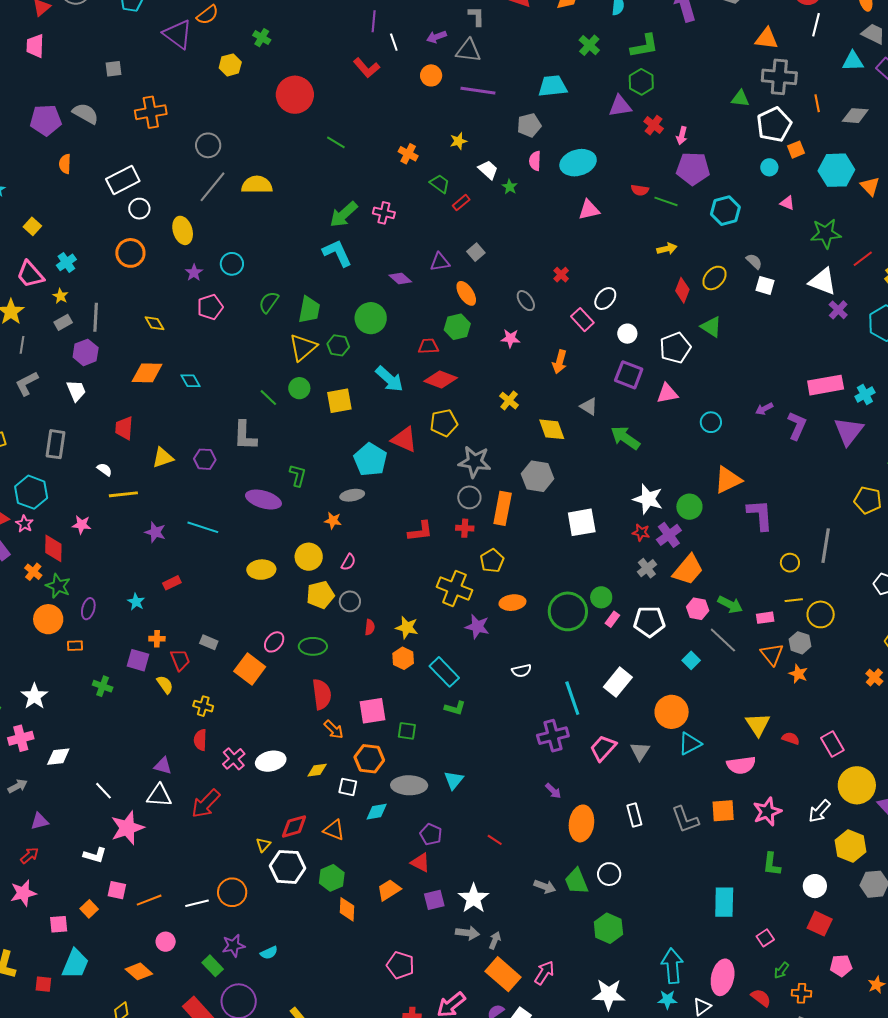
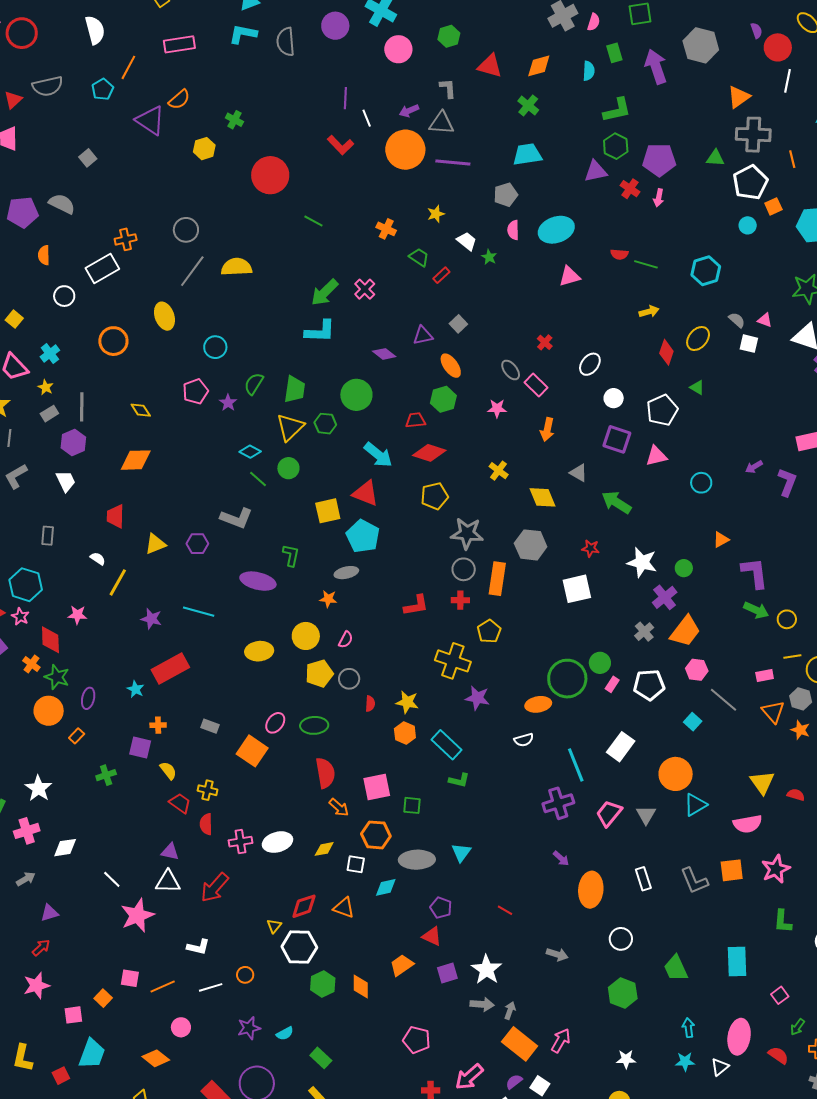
orange triangle: (767, 39) -> (739, 97), turned -40
green cross: (589, 45) -> (528, 105), moved
gray square: (113, 69) -> (88, 158), turned -30
orange circle: (431, 75) -> (405, 150), size x1.8
orange cross: (151, 112) -> (126, 239), moved, size x0.7
purple pentagon: (693, 169) -> (659, 160), moved
pink triangle: (787, 203) -> (765, 320), moved
white circle: (139, 209) -> (64, 296), moved
pink cross: (384, 213) -> (365, 289), turned 35
cyan L-shape: (337, 253) -> (320, 331), turned 120
purple star: (194, 273) -> (228, 403), moved
pink rectangle: (582, 320) -> (536, 385), moved
green triangle: (711, 327) -> (697, 387), size x0.7
cyan diamond: (191, 381) -> (250, 452), moved, turned -30
yellow square: (339, 401) -> (328, 511), moved
gray L-shape: (245, 436) -> (236, 518), turned -68
red triangle: (404, 440) -> (366, 493), moved
gray rectangle: (56, 444) -> (48, 536), size x0.7
orange triangle: (728, 480) -> (721, 540), size x0.6
yellow line: (123, 494) -> (118, 582), turned -52
green circle: (689, 507) -> (684, 568), size x0.7
red star: (641, 533) -> (591, 548), moved
red rectangle: (172, 583) -> (170, 669), size x2.0
orange ellipse: (512, 603) -> (538, 704), moved
green arrow: (730, 605) -> (756, 610), moved
orange rectangle: (75, 646) -> (77, 736), turned -42
red trapezoid: (180, 660) -> (180, 803), moved, turned -30
green cross: (103, 686) -> (106, 775), turned -36
pink cross: (234, 759) -> (240, 842), turned 35
white L-shape: (95, 855) -> (198, 947), moved
green hexagon: (332, 878) -> (323, 984), moved
green trapezoid: (576, 881) -> (676, 968), moved
orange circle: (232, 892) -> (245, 975), size x0.6
green rectangle: (213, 966) -> (321, 1058), moved
cyan arrow: (672, 966) -> (688, 1028), size x0.6
red square: (43, 984) -> (61, 1076), turned -30
white star: (609, 994) -> (626, 1059), size x0.6

